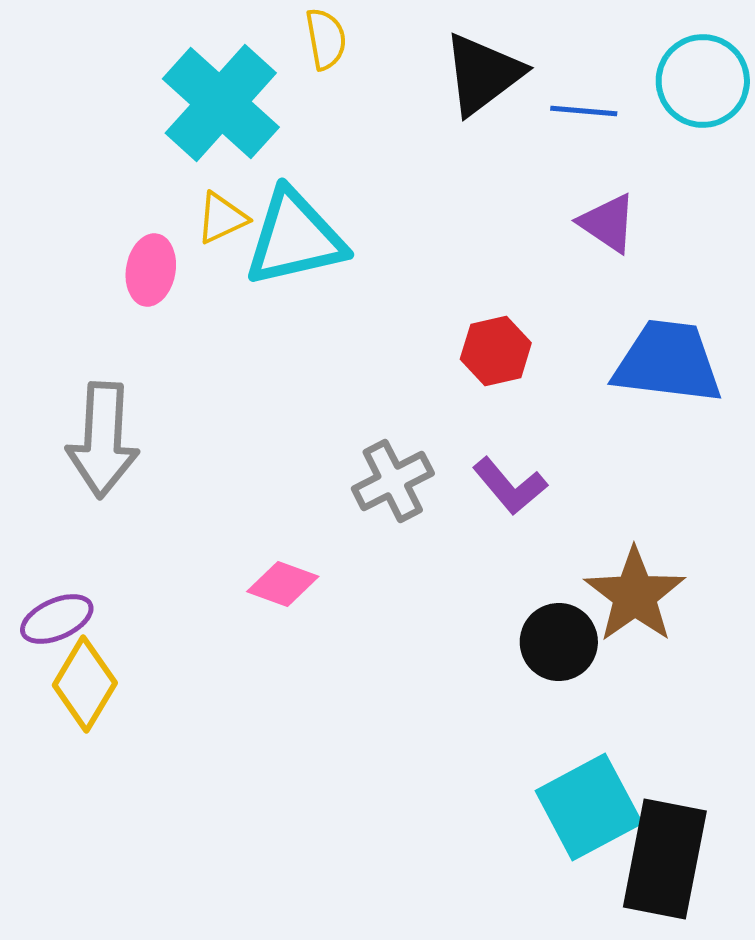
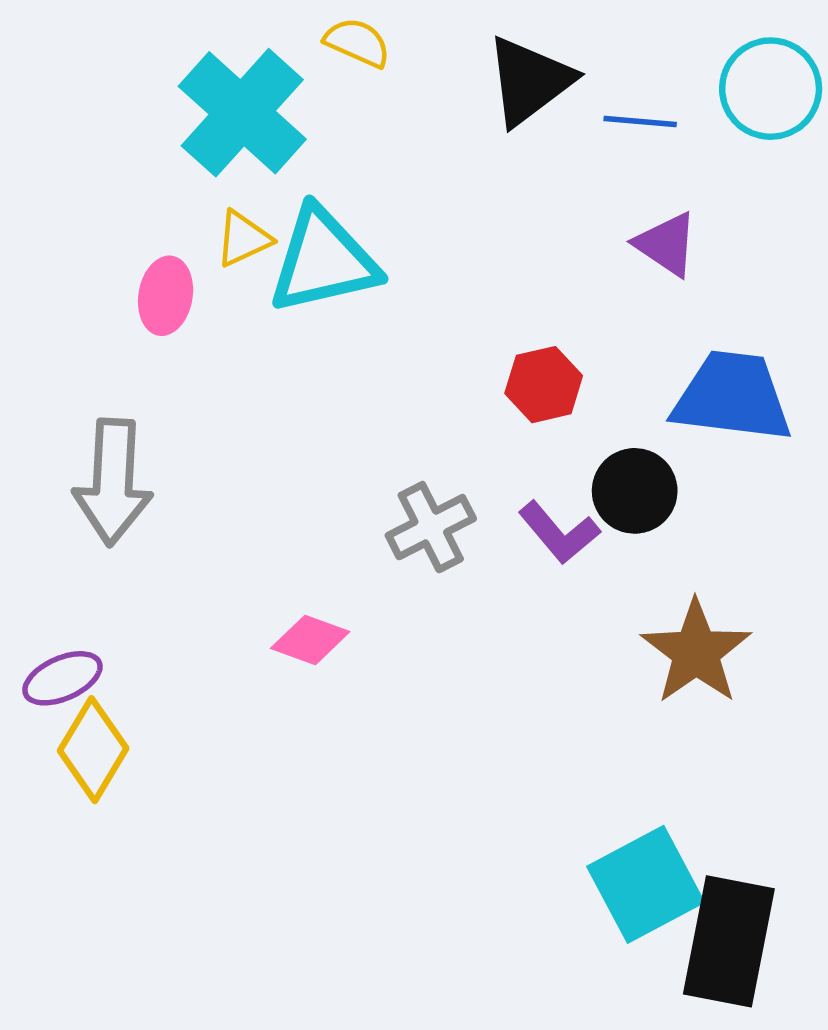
yellow semicircle: (326, 39) -> (357, 43), turned -56
black circle: (559, 642) -> (635, 491), moved

